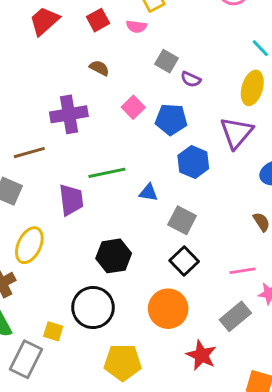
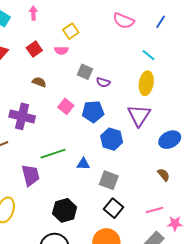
purple cross: (69, 114) -> (22, 116), turned 30

